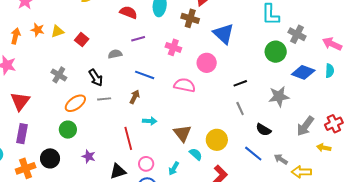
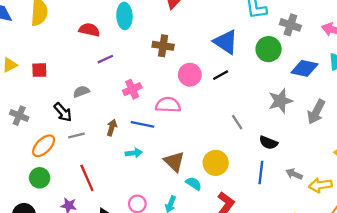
brown cross: (190, 18) -> (163, 46), moved
blue triangle: (224, 34) -> (226, 42), moved
red square: (82, 40) -> (39, 70), turned -32
pink cross: (173, 47) -> (132, 89), moved, turned -35
gray semicircle: (115, 54) -> (81, 92), moved
blue line: (145, 75) -> (142, 124), moved
black line: (240, 83) -> (221, 75), moved
gray arrow: (305, 126) -> (316, 112), moved
red line: (128, 138) -> (87, 178), moved
blue line: (253, 154) -> (261, 172), turned 66

